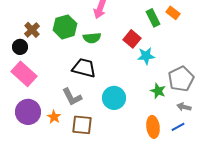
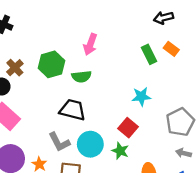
red square: (132, 39) -> (128, 128), moved
green star: (158, 91) -> (120, 151), moved
cyan circle: (114, 98) -> (90, 144), moved

